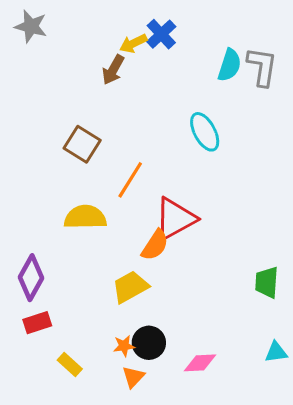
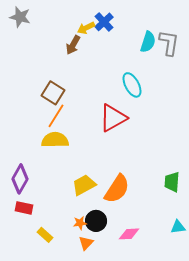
orange line: (130, 180) -> (56, 116), moved
red triangle: (175, 219) -> (113, 118), moved
orange semicircle: (155, 245) -> (117, 189), moved, size x1.4
red rectangle: (37, 323) -> (24, 208), turned 30

